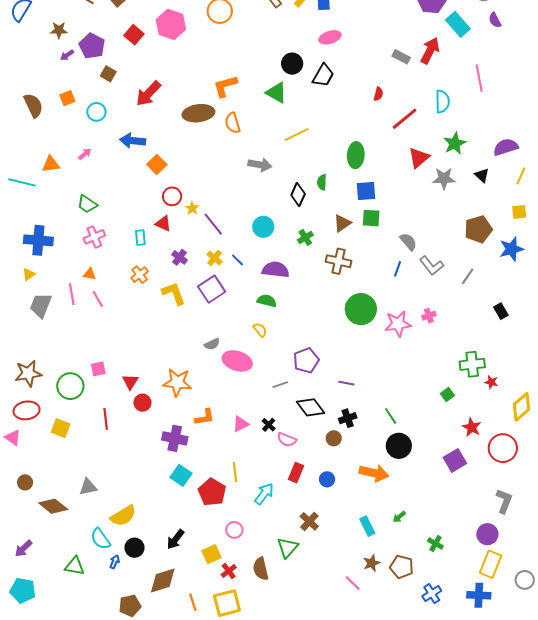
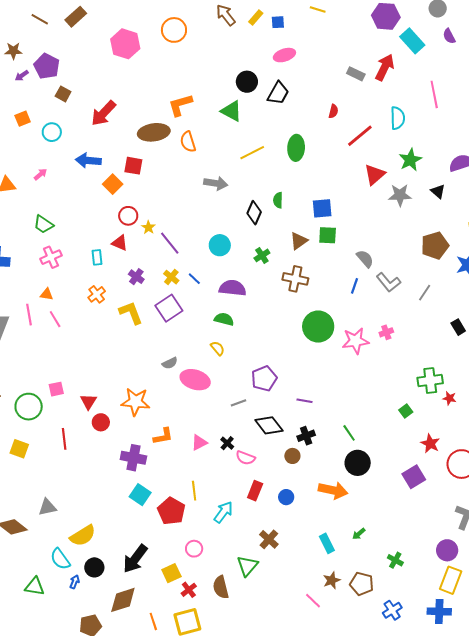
red square: (134, 35) -> (133, 166), moved, turned -30
green ellipse: (356, 155) -> (296, 148), moved
black arrow: (175, 539) -> (135, 559), size x1.4

